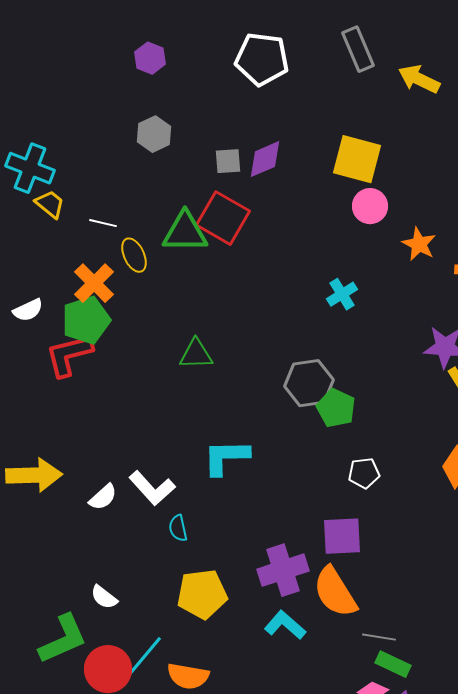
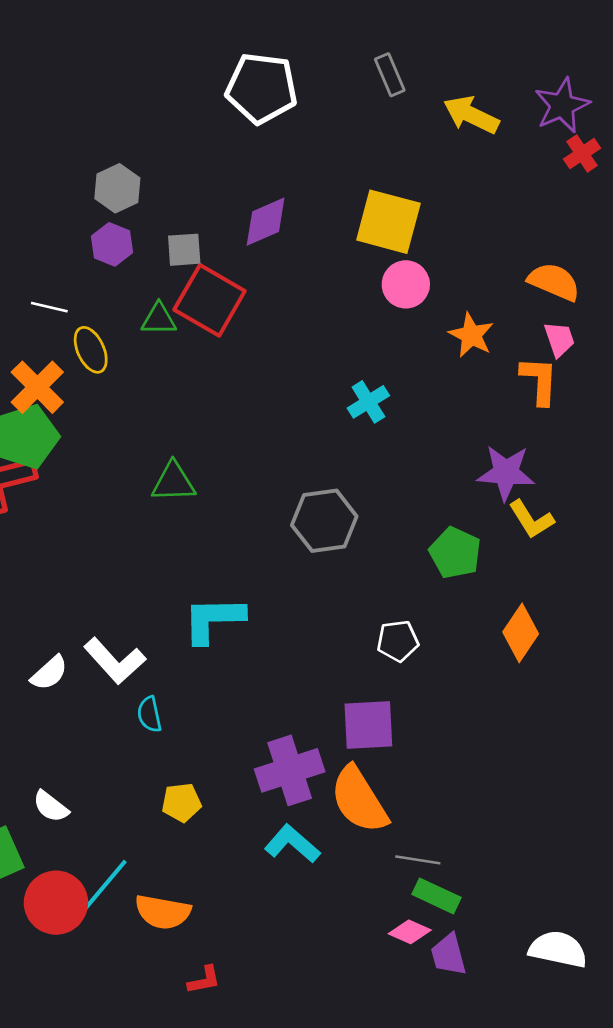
gray rectangle: (358, 49) -> (390, 75), size x0.7
purple hexagon: (150, 58) -> (112, 244), moved
gray square: (228, 161) -> (184, 250), moved
green triangle: (185, 232) -> (159, 319), size x0.6
green pentagon: (336, 408) -> (455, 553), moved
yellow pentagon: (202, 594) -> (181, 802), size x0.6

